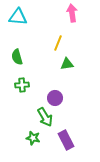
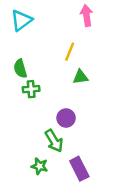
cyan triangle: (18, 17) -> (21, 20), turned -42
green cross: (22, 85) -> (31, 89), moved

